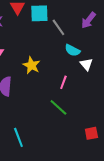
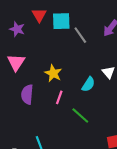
cyan semicircle: (72, 50) -> (88, 84), moved, turned -84
pink line: (63, 82) -> (59, 97), moved

